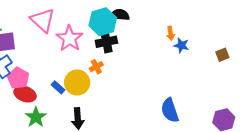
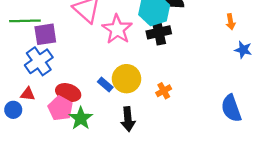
blue star: (181, 45) -> (243, 50), moved
orange cross: (96, 67) -> (164, 91), moved
pink pentagon: (18, 78) -> (60, 108), moved

